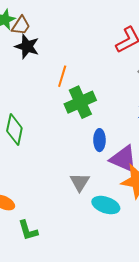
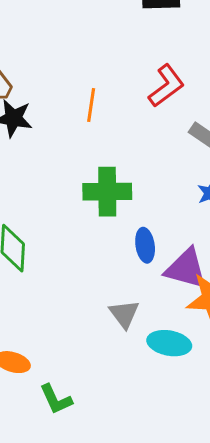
orange line: (62, 76) -> (91, 105), moved
green cross: (80, 102) -> (107, 192), turned 32

